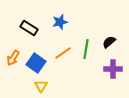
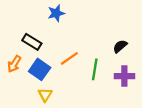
blue star: (60, 22) -> (56, 13), moved
black rectangle: (29, 28) -> (32, 42), moved
green line: (86, 49) -> (95, 69), moved

